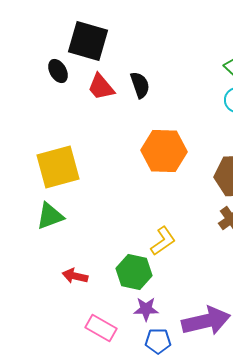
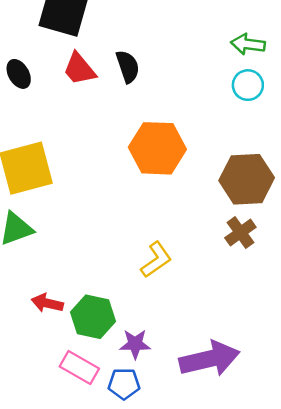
black ellipse: (58, 71) -> (19, 74), moved
green hexagon: (134, 272) -> (93, 317), moved
blue pentagon: (158, 341) -> (124, 384), moved

